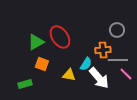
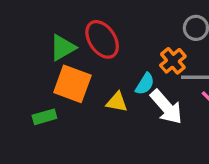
orange cross: (103, 50) -> (173, 61), turned -35
orange square: (42, 64) -> (72, 84), size x1.6

